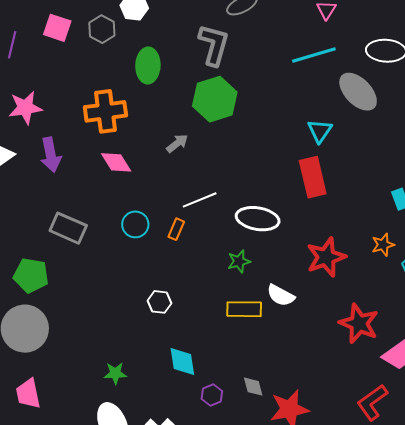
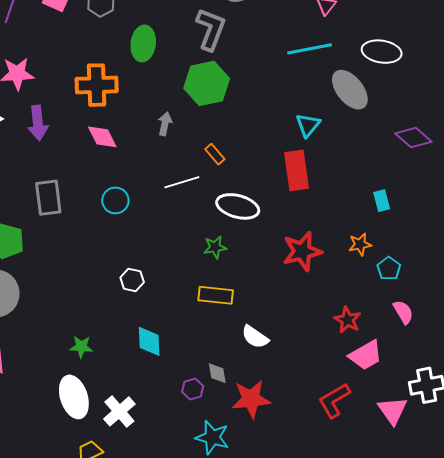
gray arrow: (177, 143) -> (165, 124), turned -45
gray rectangle: (68, 228) -> (48, 198), turned 54
orange rectangle: (176, 229) -> (215, 154), moved, turned -70
white semicircle: (281, 295) -> (255, 337), moved
red star: (359, 323) -> (347, 320), moved, size x0.7
purple hexagon: (212, 395) -> (193, 389), moved

